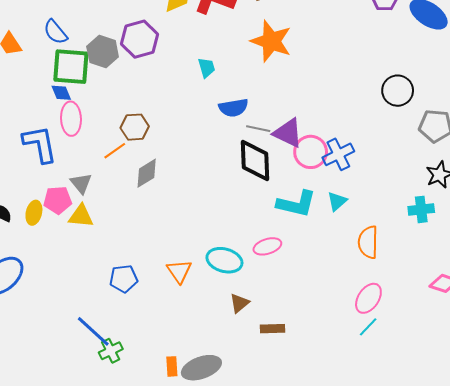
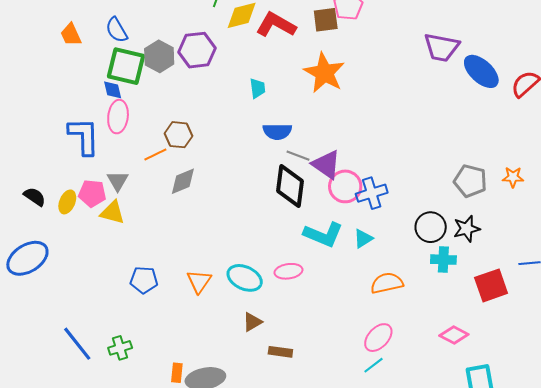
black circle: (398, 91) -> (431, 227), moved
orange semicircle: (368, 242) -> (387, 283), turned 68
blue line: (93, 331) -> (77, 344), moved

